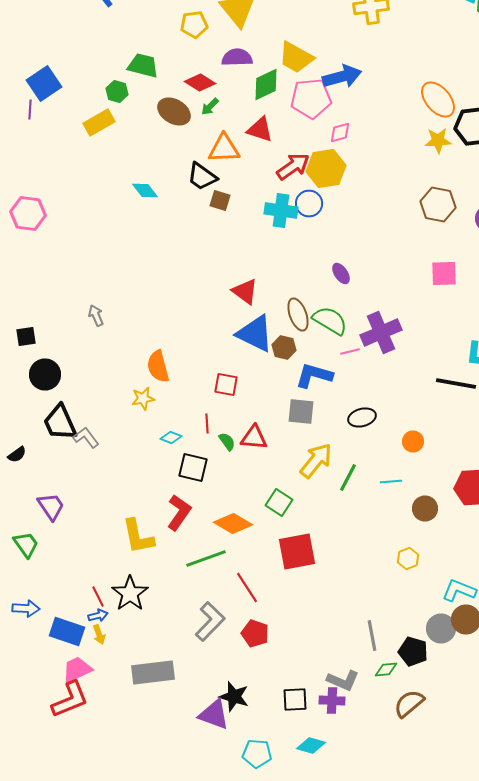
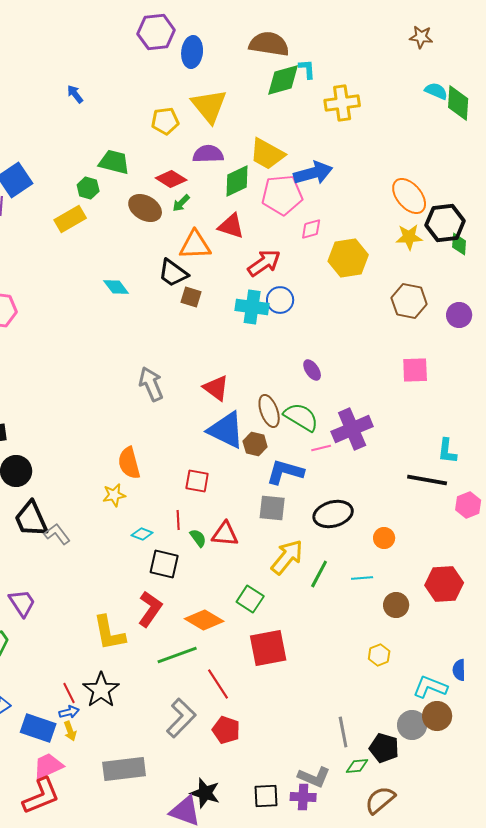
yellow hexagon: (326, 168) -> (348, 258), moved
gray arrow: (96, 316) -> (151, 384), moved, size x1.6
black ellipse: (362, 418) -> (333, 514), size x1.4

